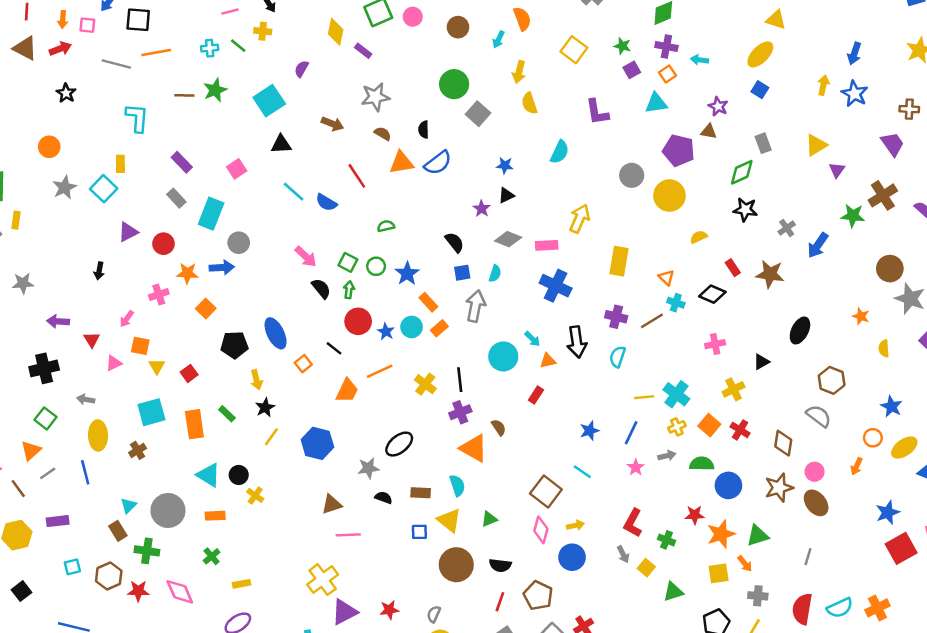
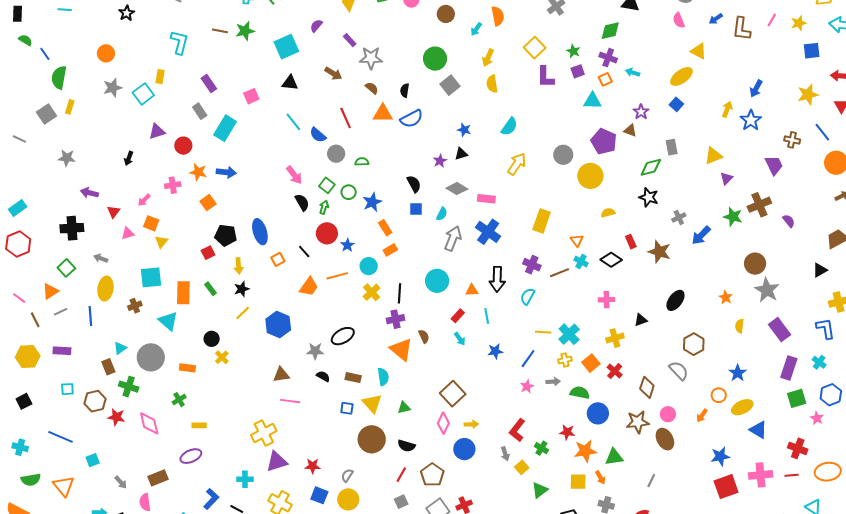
purple rectangle: (363, 51) -> (350, 40), moved
purple L-shape: (597, 112) -> (545, 77), moved
yellow arrow: (580, 219) -> (517, 164), moved
gray circle: (239, 243) -> (336, 154), moved
gray arrow: (475, 306) -> (453, 238), moved
cyan circle: (412, 327) -> (369, 266), moved
cyan arrow: (532, 339) -> (460, 339), moved
red square: (189, 373) -> (208, 253), moved
cyan line: (582, 472) -> (487, 316), moved, turned 35
cyan triangle: (209, 475) -> (168, 321), moved
green triangle: (673, 592) -> (540, 490), turned -30

